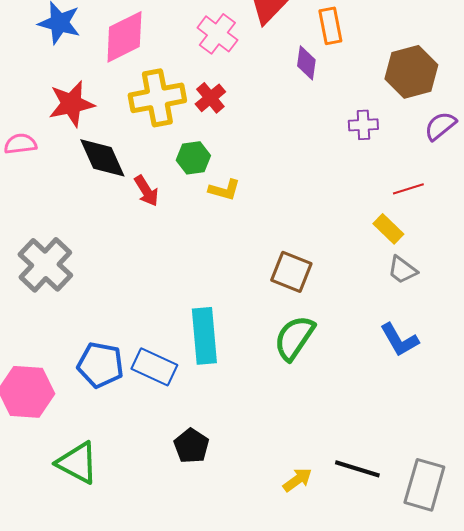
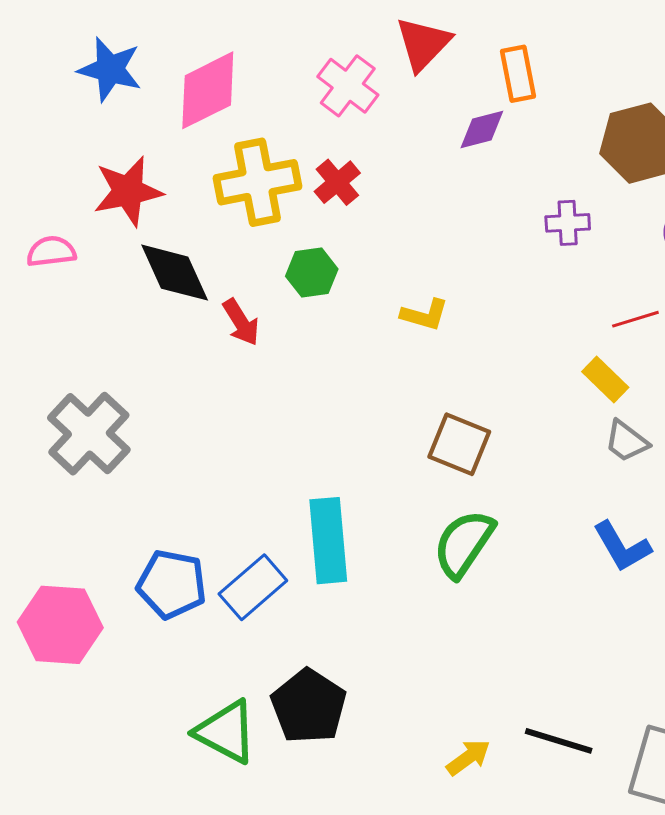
purple diamond: (306, 63) -> (482, 129), turned 68
yellow L-shape: (224, 190) -> (425, 315), moved
blue rectangle: (154, 367) -> (253, 587), turned -66
black pentagon: (191, 446) -> (309, 706), size x1.4
green triangle: (77, 463) -> (226, 732), moved

